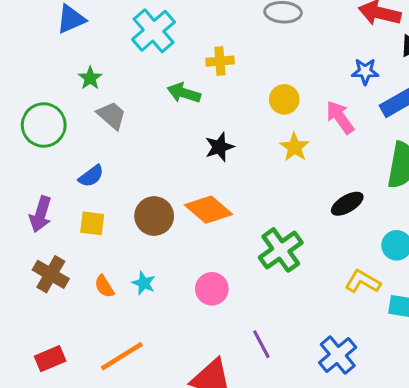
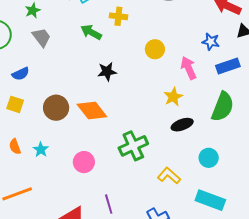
yellow star: (295, 147) -> (173, 97), moved
yellow L-shape: (363, 282) -> (169, 176), moved

